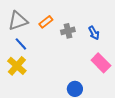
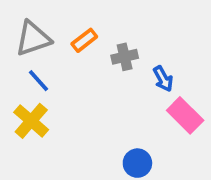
blue arrow: (94, 33) -> (163, 79), moved

